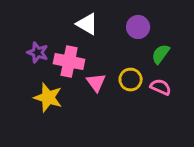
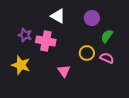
pink triangle: (96, 83) -> (64, 71), moved
yellow star: (48, 98) -> (21, 65), moved

